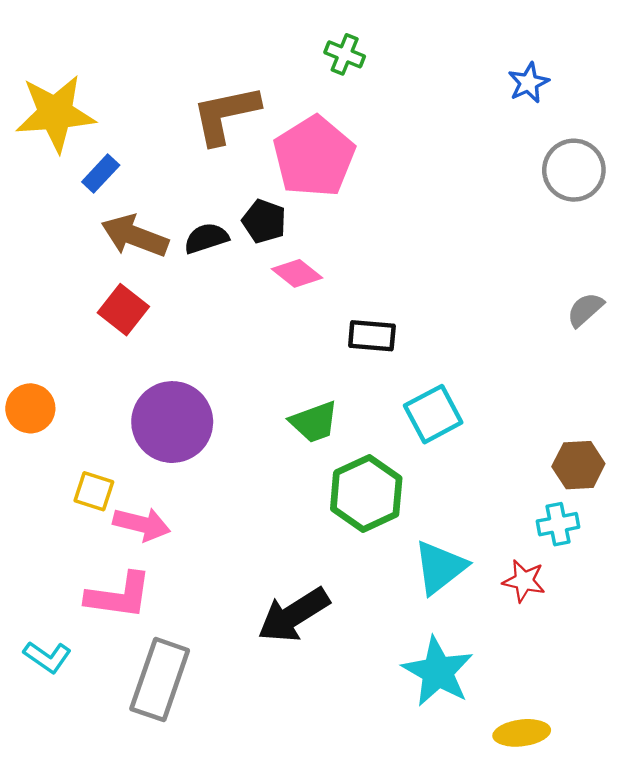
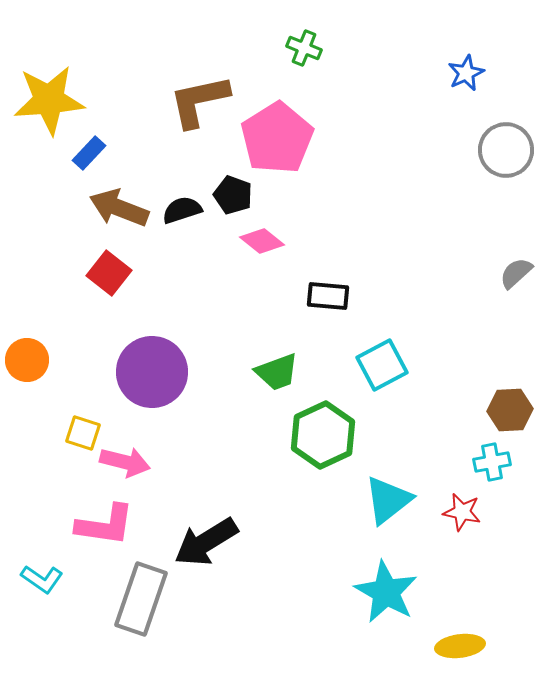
black arrow: (294, 615) -> (206, 542), moved

